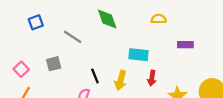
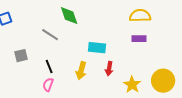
yellow semicircle: (159, 19) -> (140, 16), moved, size x1.5
gray line: (73, 37) -> (50, 35), moved
black line: (95, 76) -> (49, 67), moved

